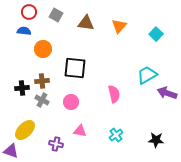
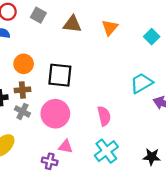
orange circle: (43, 49) -> (24, 64), moved
pink semicircle: (114, 94) -> (104, 116), moved
pink circle: (71, 102) -> (55, 114), size x1.6
cyan cross: (116, 135) -> (106, 151), size x1.5
purple cross: (56, 144) -> (50, 161), moved

